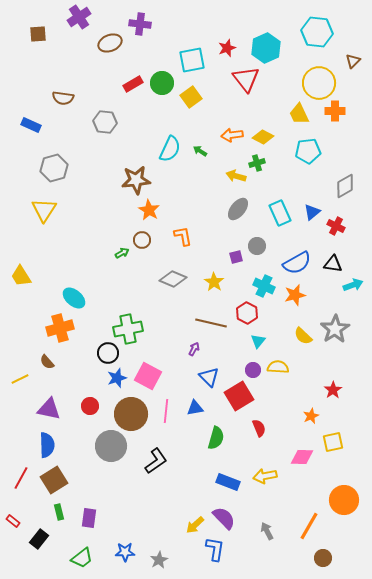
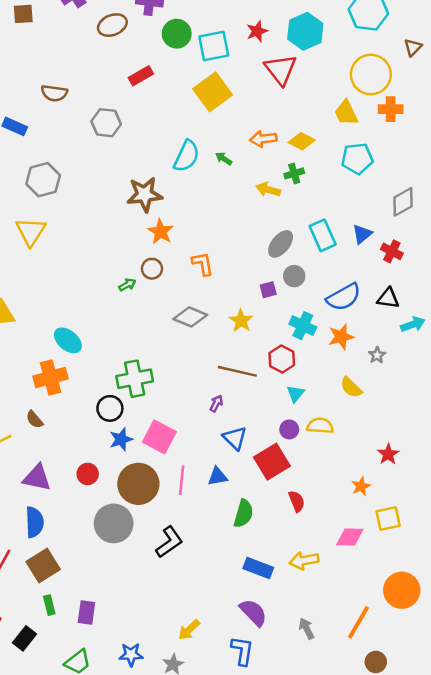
green circle: (162, 83) -> (177, 34), moved
yellow square: (191, 97) -> (213, 92), size x1.4
gray ellipse: (238, 209) -> (281, 244), moved
gray star: (335, 329) -> (377, 355), moved, size x0.5
yellow arrow: (195, 525) -> (189, 630), moved

